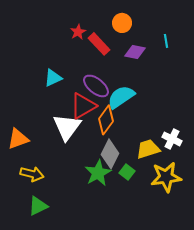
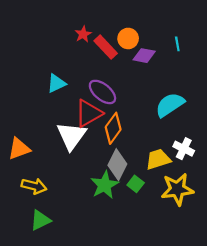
orange circle: (122, 23) -> (128, 38), moved
cyan semicircle: (121, 97) -> (170, 105), moved

